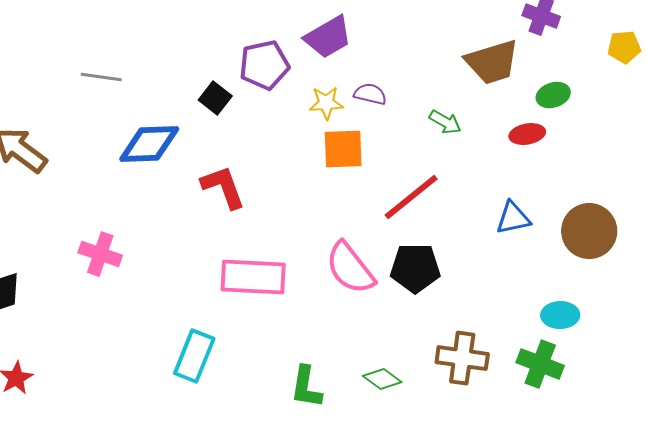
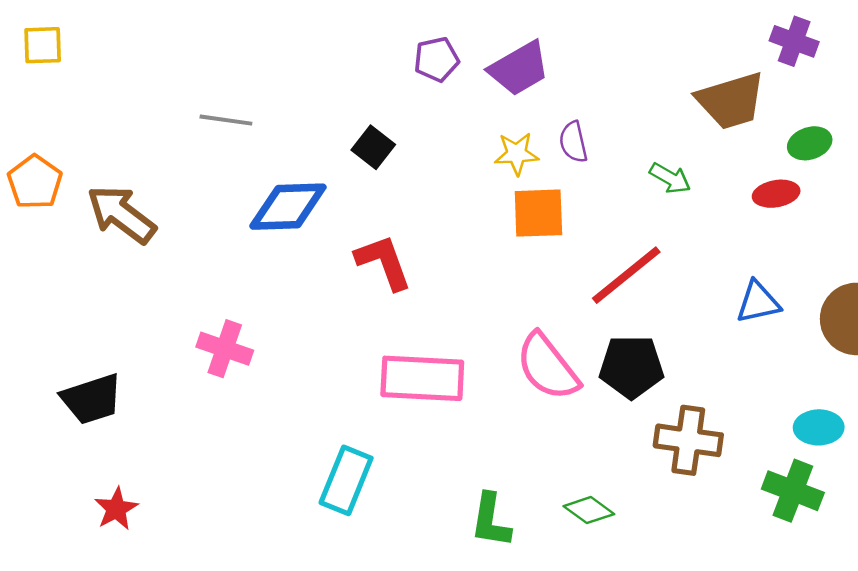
purple pentagon: (264, 65) -> (436, 59), moved, size x0.7
purple semicircle: (370, 94) -> (573, 142), turned -116
brown cross: (462, 358) -> (688, 440), moved

